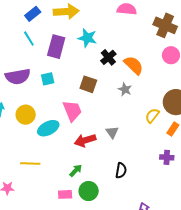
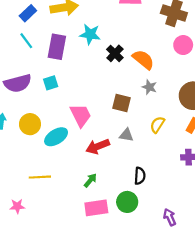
brown square: (88, 84) -> (122, 103), moved
gray star: (125, 89) -> (149, 87), moved
yellow semicircle: (152, 116) -> (157, 125), moved
gray triangle: (112, 132) -> (126, 135), turned -40
green circle: (89, 191) -> (127, 202), moved
pink rectangle: (65, 194) -> (96, 208), moved, size x1.5

